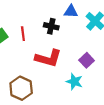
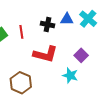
blue triangle: (71, 12) -> (67, 19), moved

